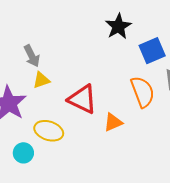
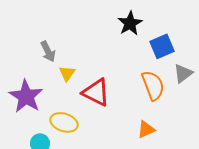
yellow triangle: (41, 80) -> (67, 73), moved, turned -36
orange triangle: (113, 122) -> (146, 129), moved

